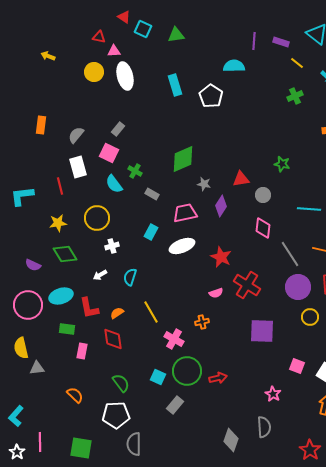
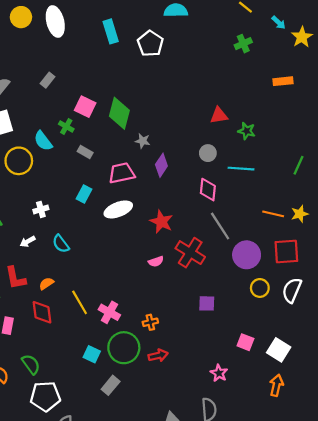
pink square: (109, 153) -> (85, 107), moved
green diamond: (183, 159) -> (119, 113), turned -52
green star: (282, 164) -> (247, 131), moved
red triangle: (241, 179) -> (219, 115), moved
cyan line: (309, 209) -> (241, 169), moved
yellow circle: (97, 218) -> (19, 161), moved
gray line: (290, 254) -> (220, 226), moved
cyan semicircle: (130, 277) -> (61, 244), turned -54
yellow line: (151, 312) -> (80, 302), moved
orange cross: (202, 322) -> (150, 322), moved
purple square: (262, 331) -> (207, 303), size x0.6
green semicircle: (121, 383) -> (31, 364), moved

